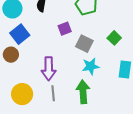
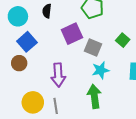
purple square: (65, 29) -> (72, 34), size x1.5
gray line: (53, 93) -> (56, 106), moved

